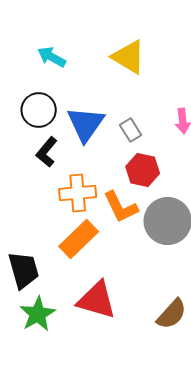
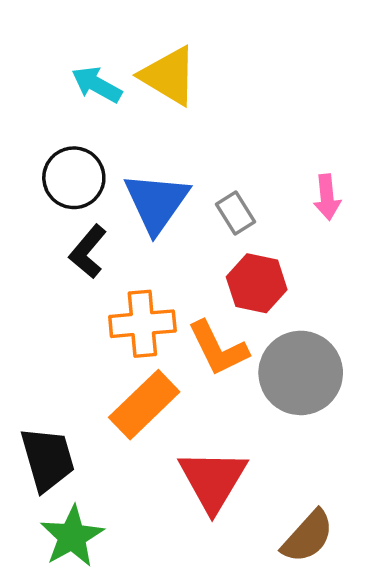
yellow triangle: (129, 57) -> (169, 76), moved
red triangle: (97, 300) -> (213, 480), moved, turned 45

